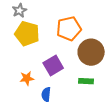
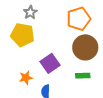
gray star: (19, 10) -> (30, 12), moved
orange pentagon: (69, 29) -> (79, 19), moved

